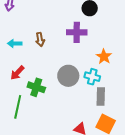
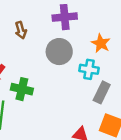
gray circle: (68, 76) -> (59, 52), moved
gray rectangle: (101, 96) -> (102, 92), turned 30

